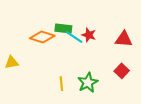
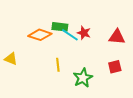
yellow triangle: (12, 62) -> (11, 59), turned 32
red square: (122, 71) -> (115, 67), turned 32
yellow line: (61, 84) -> (58, 65), moved

